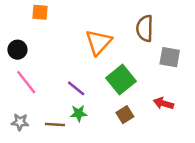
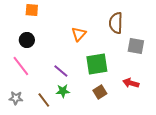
orange triangle: (99, 42) -> (79, 34), size x0.7
black circle: (17, 50) -> (27, 40), moved
green square: (121, 80) -> (97, 64), turned 30
brown line: (55, 125) -> (44, 100), turned 49

